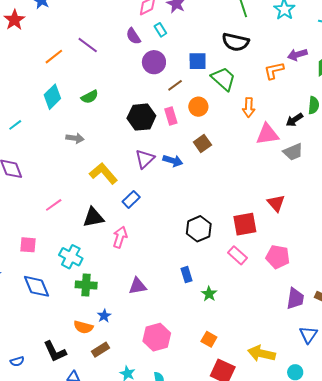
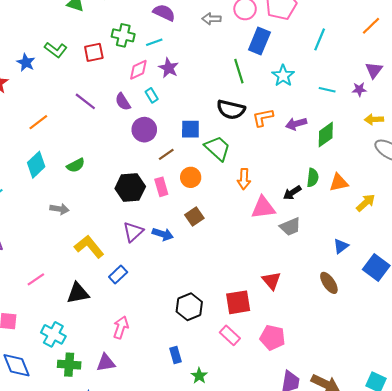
purple line: (88, 45) -> (85, 101), moved
orange L-shape: (274, 71) -> (263, 118), moved
pink arrow: (120, 237) -> (121, 327), moved
purple triangle: (137, 286) -> (106, 363), moved

